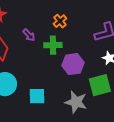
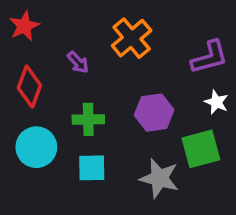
orange cross: (60, 21) -> (132, 38), size x1.6
green cross: (53, 45) -> (88, 119), moved

